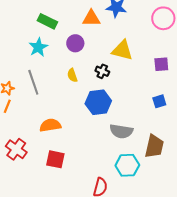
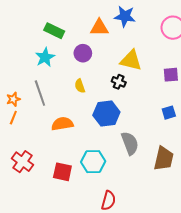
black cross: (102, 71) -> (119, 82), moved
orange semicircle: (50, 125) -> (62, 124), moved
gray semicircle: (121, 131) -> (130, 143), turned -120
cyan hexagon: (127, 165) -> (93, 162), moved

